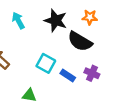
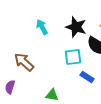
cyan square: (46, 63) -> (73, 57), moved, turned -36

